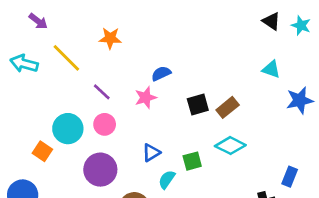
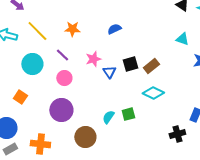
orange star: (110, 38) -> (72, 29), moved
blue semicircle: (161, 73) -> (114, 29), moved
cyan circle: (68, 129) -> (32, 64), moved
blue triangle: (151, 153) -> (109, 72), moved, turned -32
green square: (192, 161) -> (128, 114), moved

